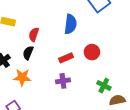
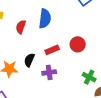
blue semicircle: (70, 24) -> (45, 19), moved
black semicircle: (28, 53) -> (29, 60), moved

